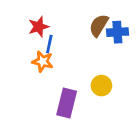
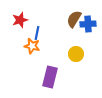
red star: (39, 27) -> (20, 20), moved
yellow circle: (101, 86) -> (76, 54), moved

